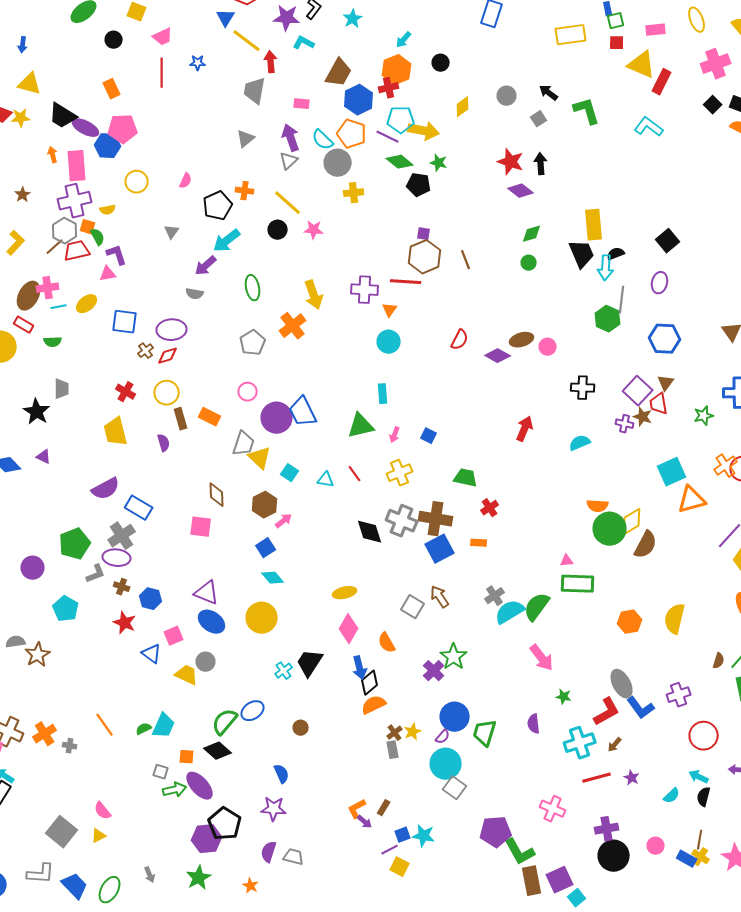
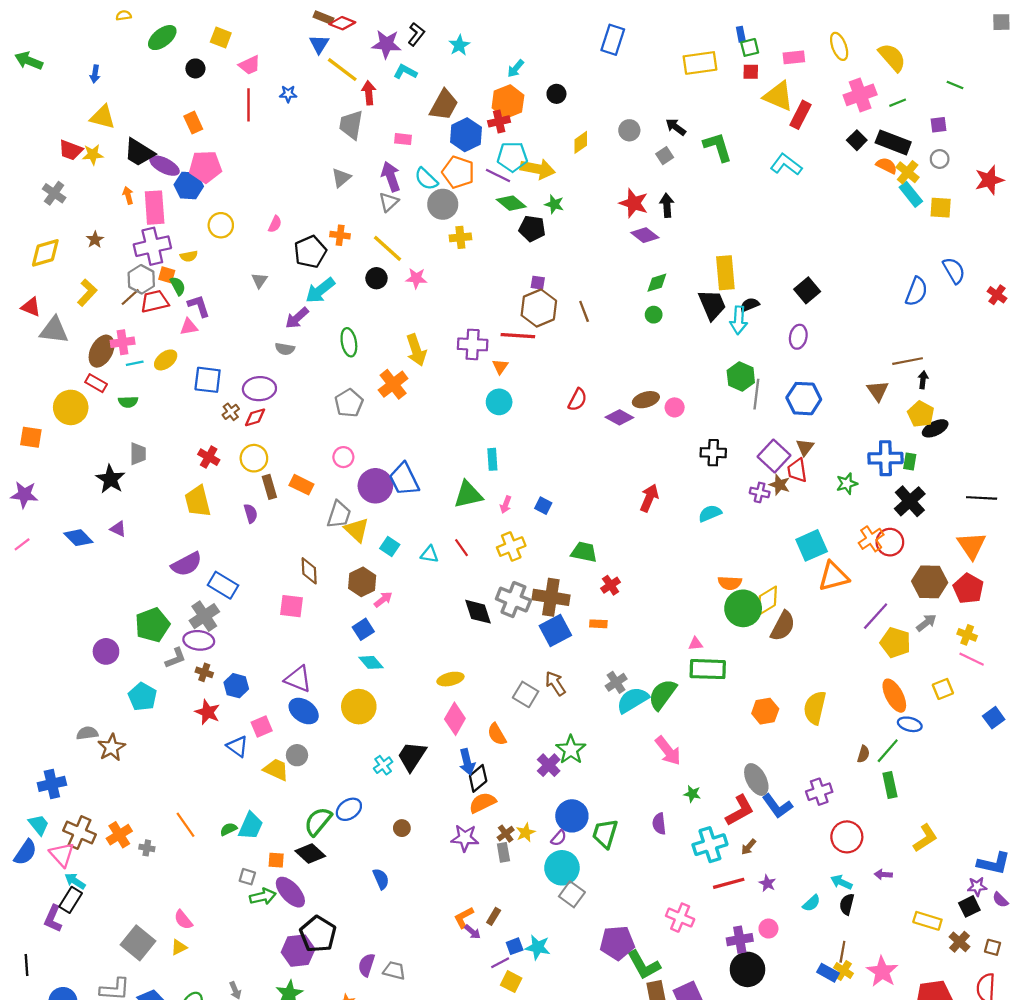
gray line: (622, 300) -> (756, 394), moved
purple star: (274, 809) -> (465, 838), moved
pink circle: (656, 846) -> (768, 929), moved

